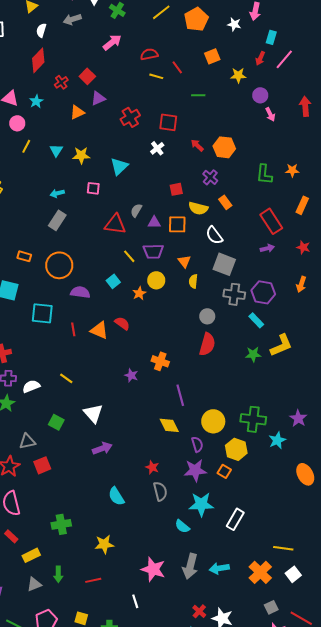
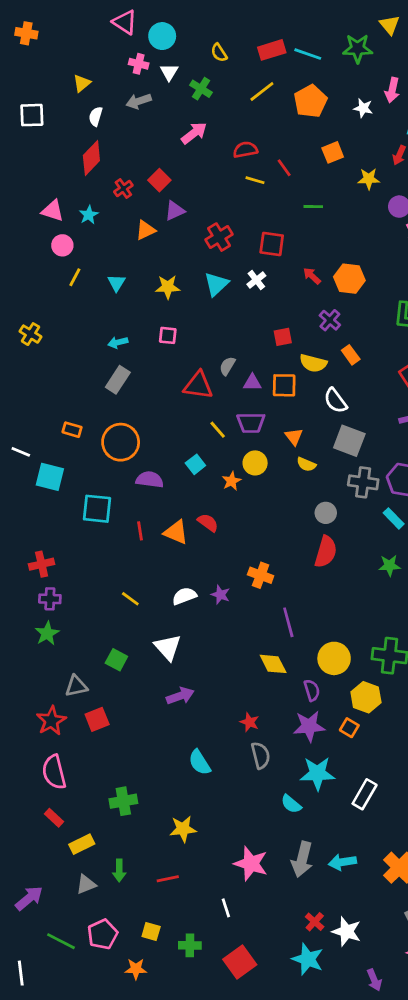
yellow star: (81, 155) -> (168, 287), moved
cyan triangle: (119, 166) -> (216, 284), moved
yellow semicircle: (193, 281) -> (306, 464), turned -72
white semicircle: (31, 386) -> (184, 596), moved

